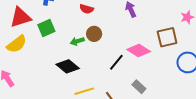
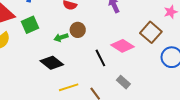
brown square: (167, 37) -> (151, 32), turned -35
black line: (116, 62) -> (100, 58), turned -66

